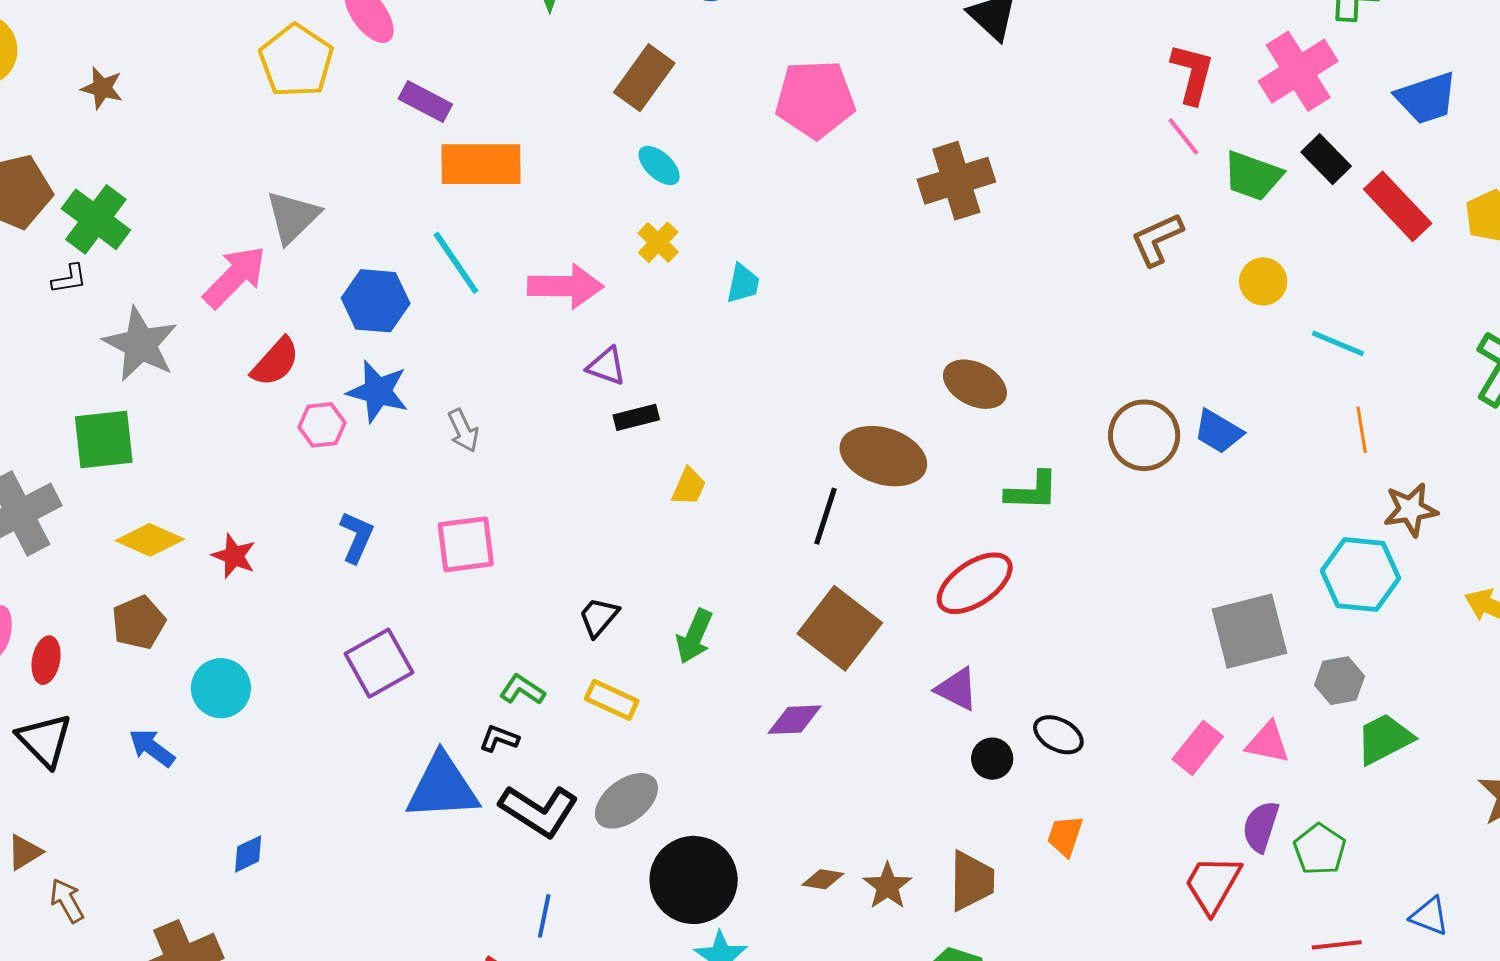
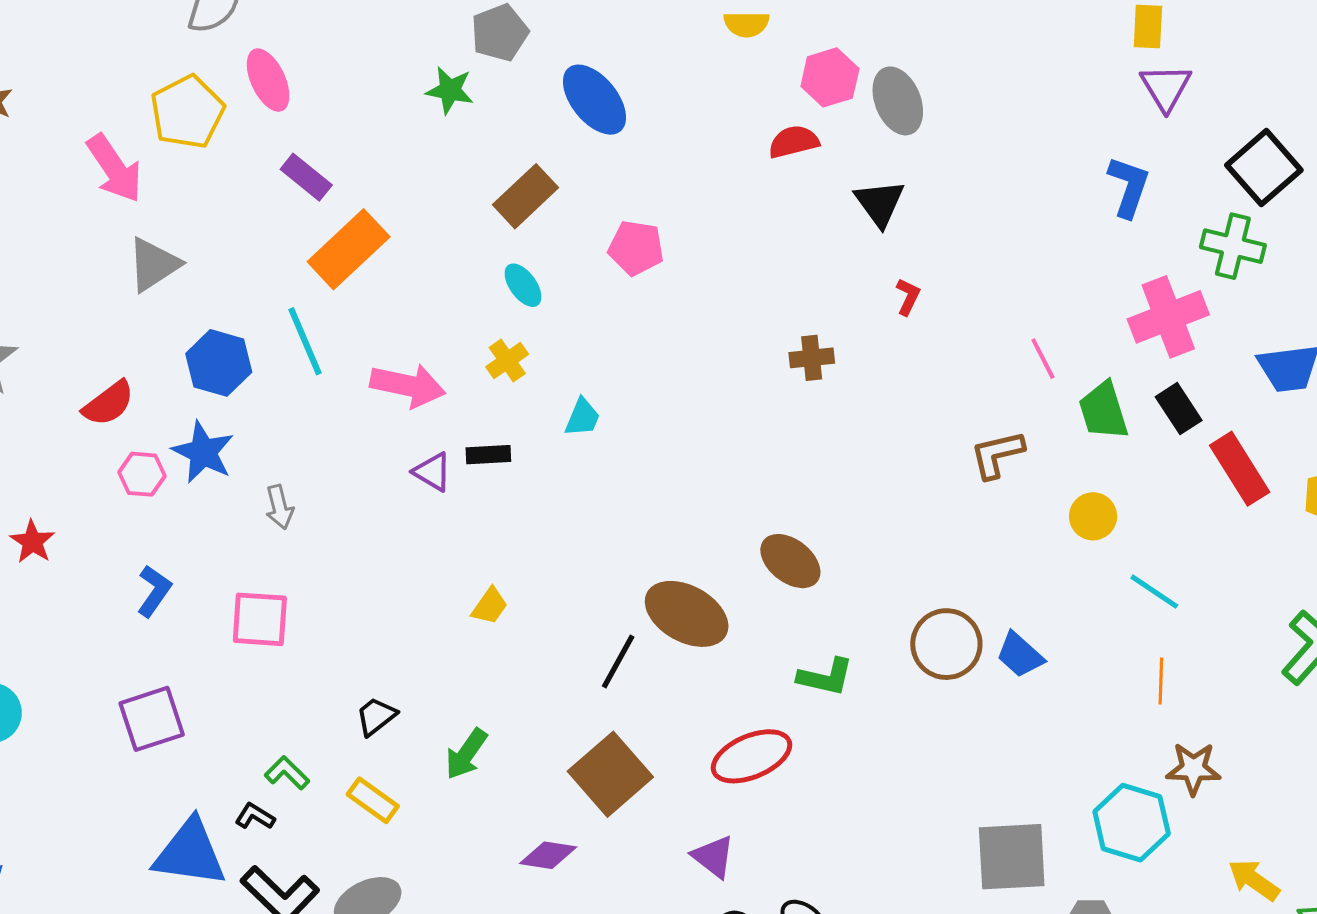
red L-shape: (1192, 74) -> (908, 297), moved, size x0.6
pink pentagon: (815, 99) -> (636, 248), moved, size x0.7
orange rectangle: (481, 164) -> (349, 249), turned -54
green trapezoid: (1253, 176) -> (1103, 411), turned 42
brown cross: (956, 181) -> (812, 358), size x0.6
pink arrow: (235, 277) -> (114, 168), moved, turned 90
black rectangle: (636, 417) -> (488, 455), moved
red star: (234, 556) -> (32, 542), moved

